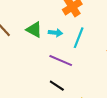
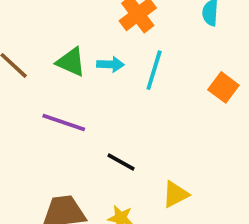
purple line: (61, 60) -> (64, 123), moved

